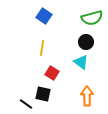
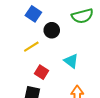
black circle: (86, 42) -> (52, 30), moved
yellow line: (42, 48) -> (31, 47), turned 49

